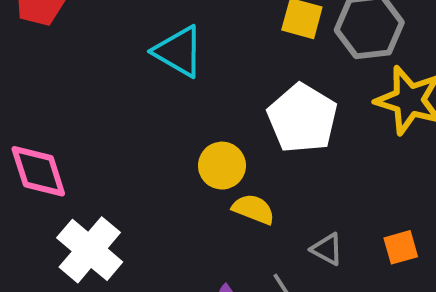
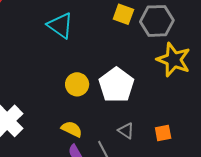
white pentagon: (302, 118) -> (116, 85), moved
yellow semicircle: (253, 209) -> (72, 129), moved

